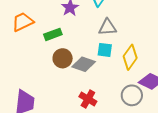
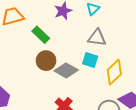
green rectangle: (53, 34) -> (41, 35), turned 54

